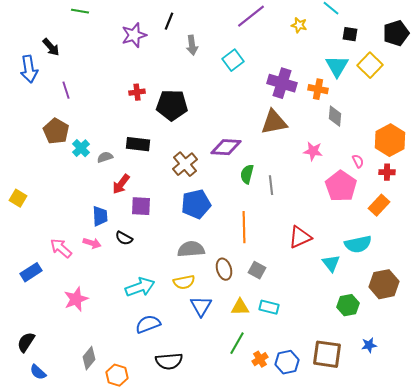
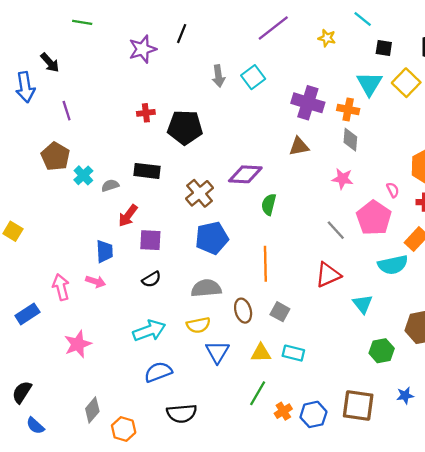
gray arrow: (192, 45) -> (218, 76), moved
gray diamond: (335, 116) -> (350, 140), moved
brown triangle: (274, 122) -> (299, 146), size x0.7
gray line: (271, 185) -> (336, 230), moved, turned -36
black semicircle: (124, 238) -> (151, 279), moved, turned -60
cyan semicircle: (358, 244) -> (393, 265), moved
pink arrow: (61, 248) -> (61, 287), turned 35

